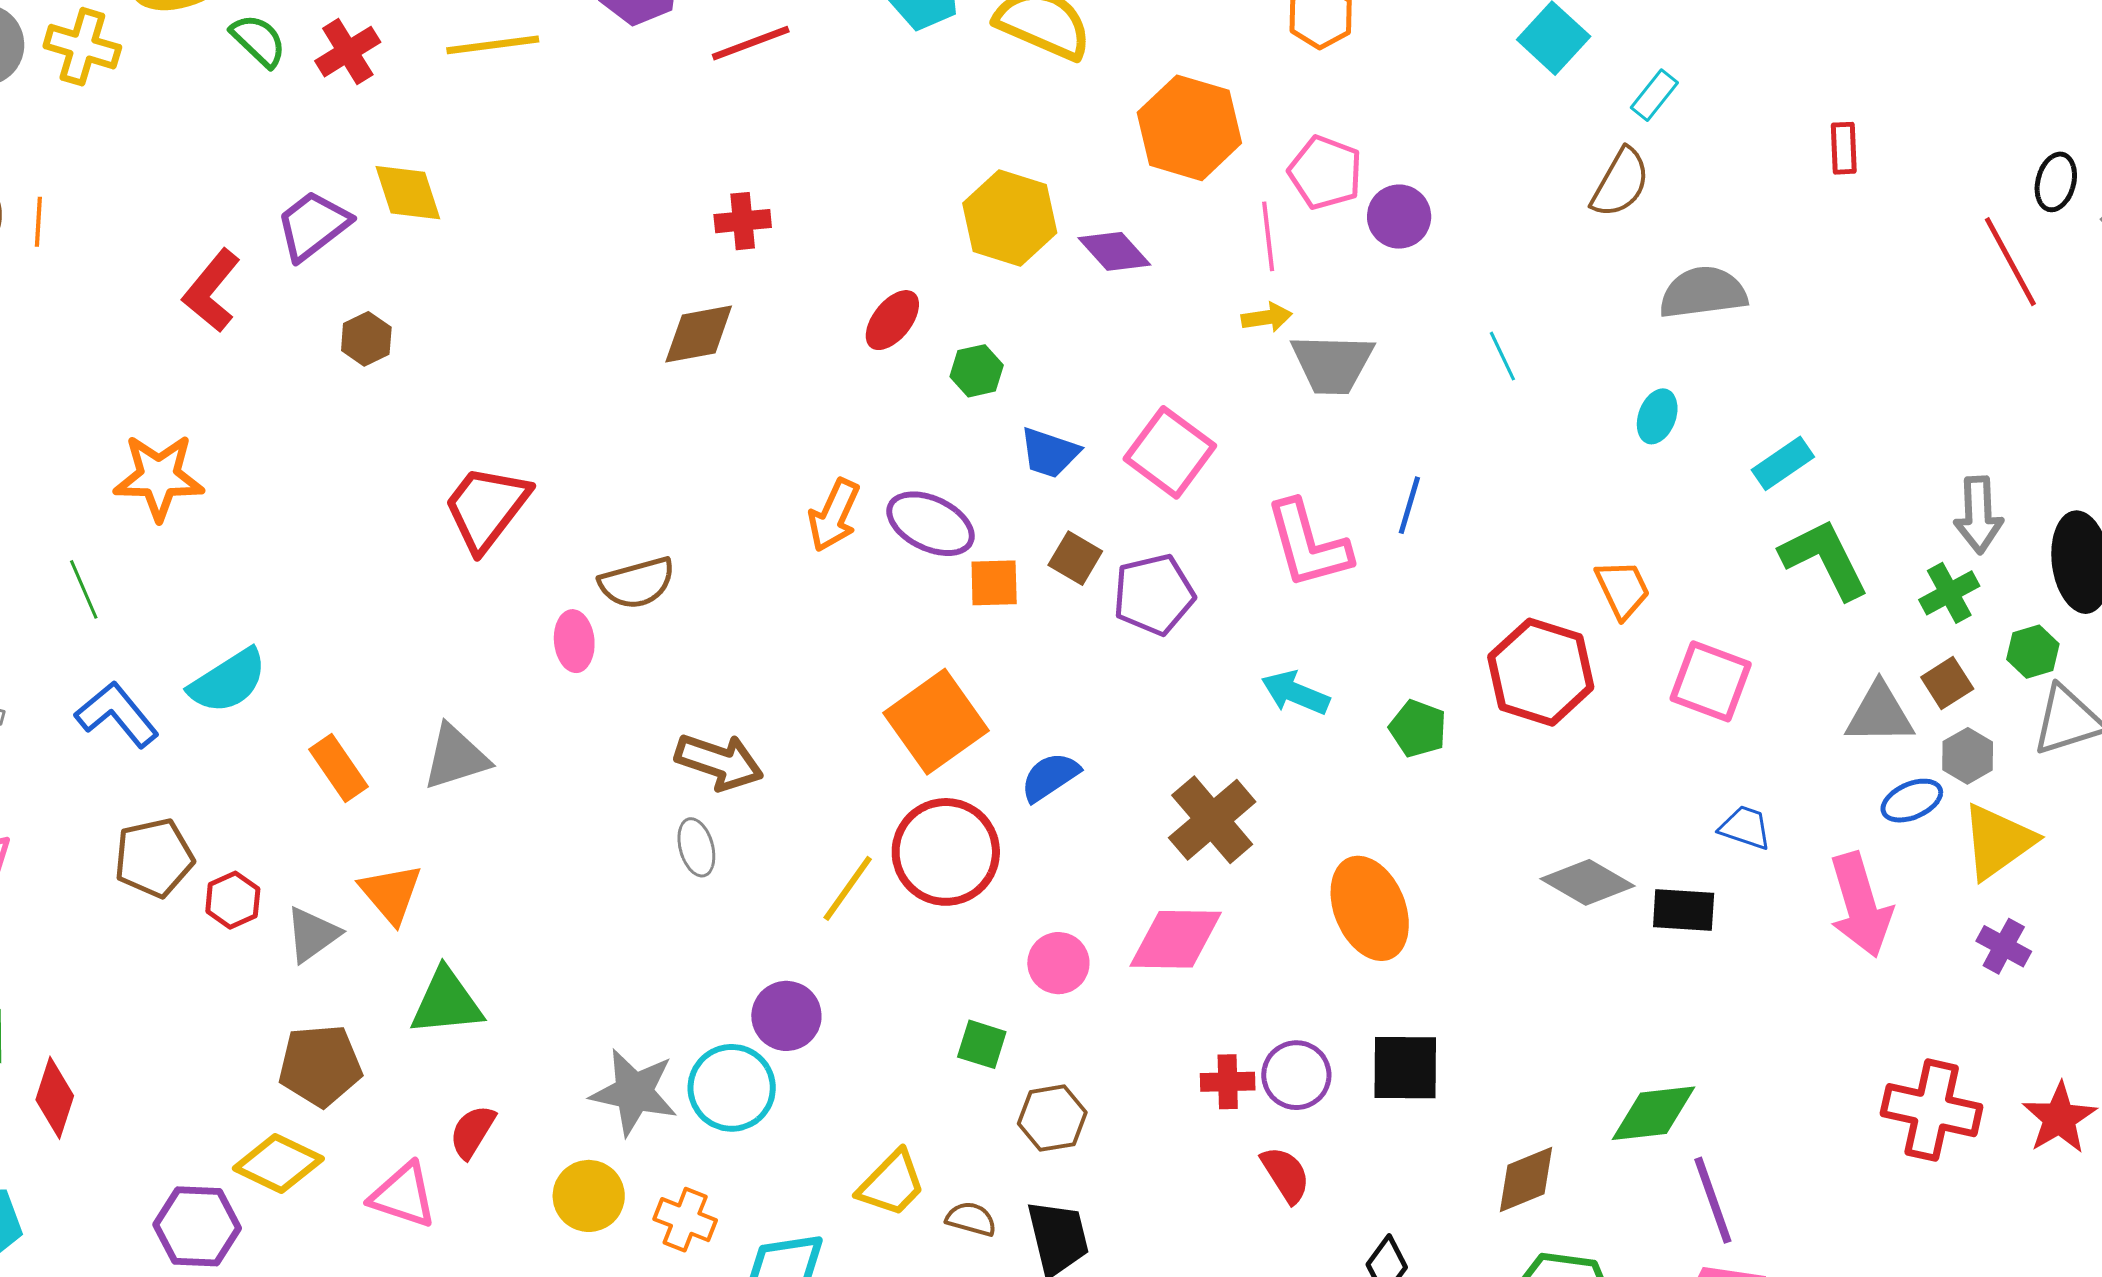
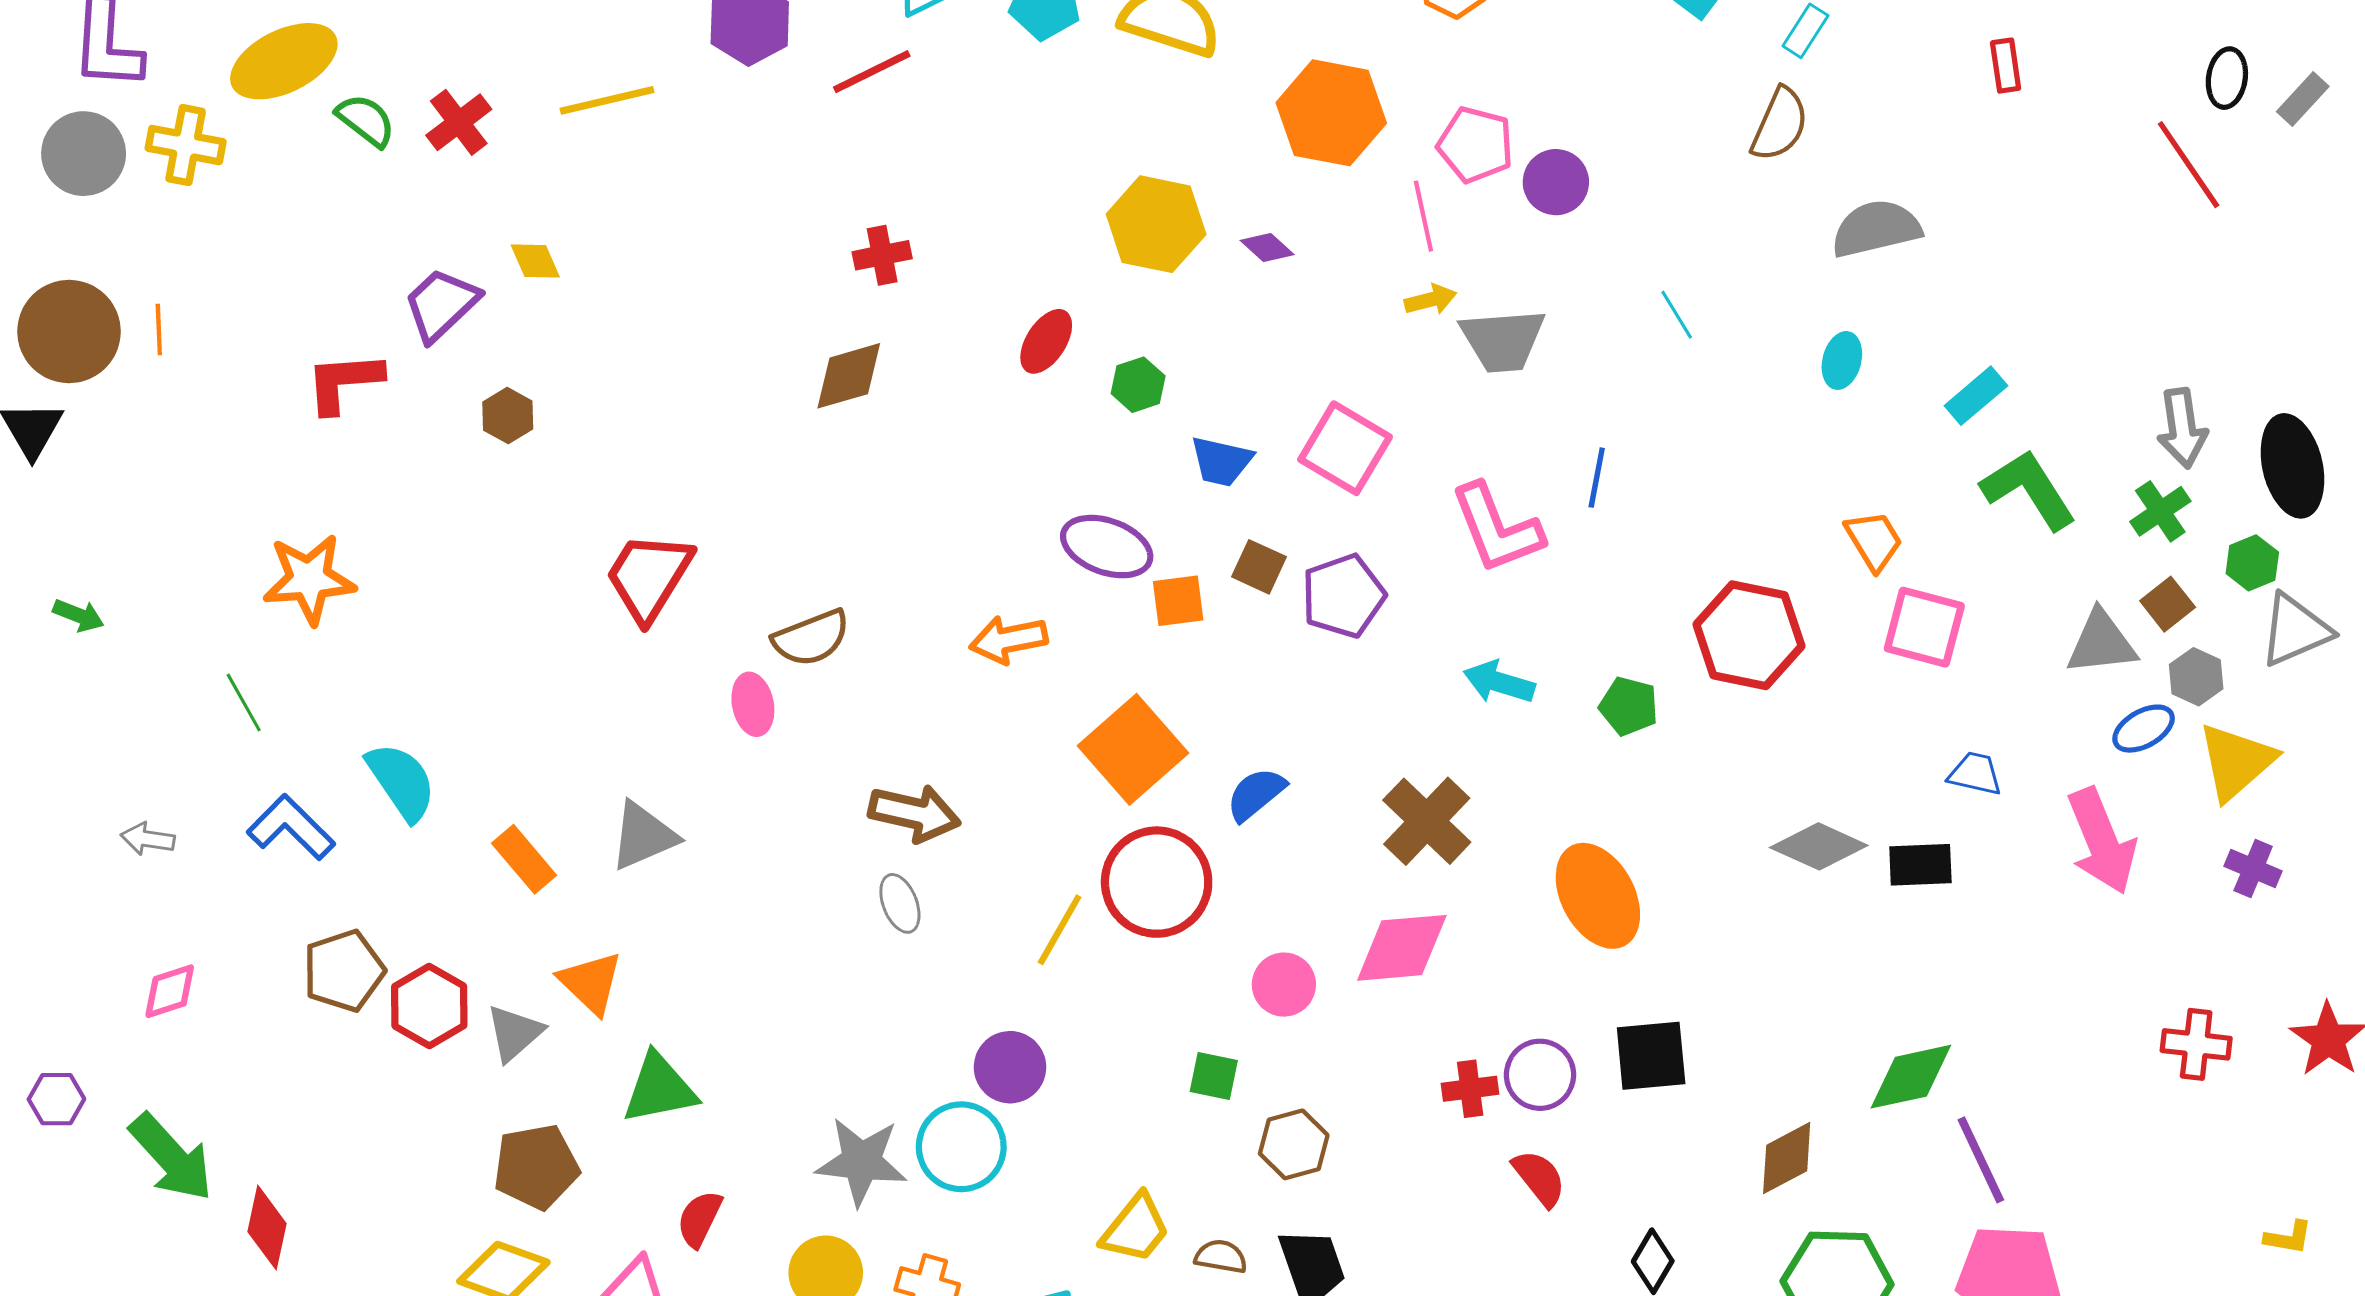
yellow diamond: (408, 193) -> (535, 261), size x0.7
purple diamond: (1114, 251) -> (1267, 248), size x0.7
red L-shape: (212, 291) -> (344, 382), turned 52
orange arrow: (834, 515) -> (1009, 640), moved, turned 60
orange trapezoid: (1623, 589) -> (1874, 540), moved
cyan semicircle: (228, 681) -> (401, 781), turned -86
red hexagon: (233, 900) -> (429, 1006), size x1.4
red cross: (1932, 1110) -> (2196, 1044), size x0.7

